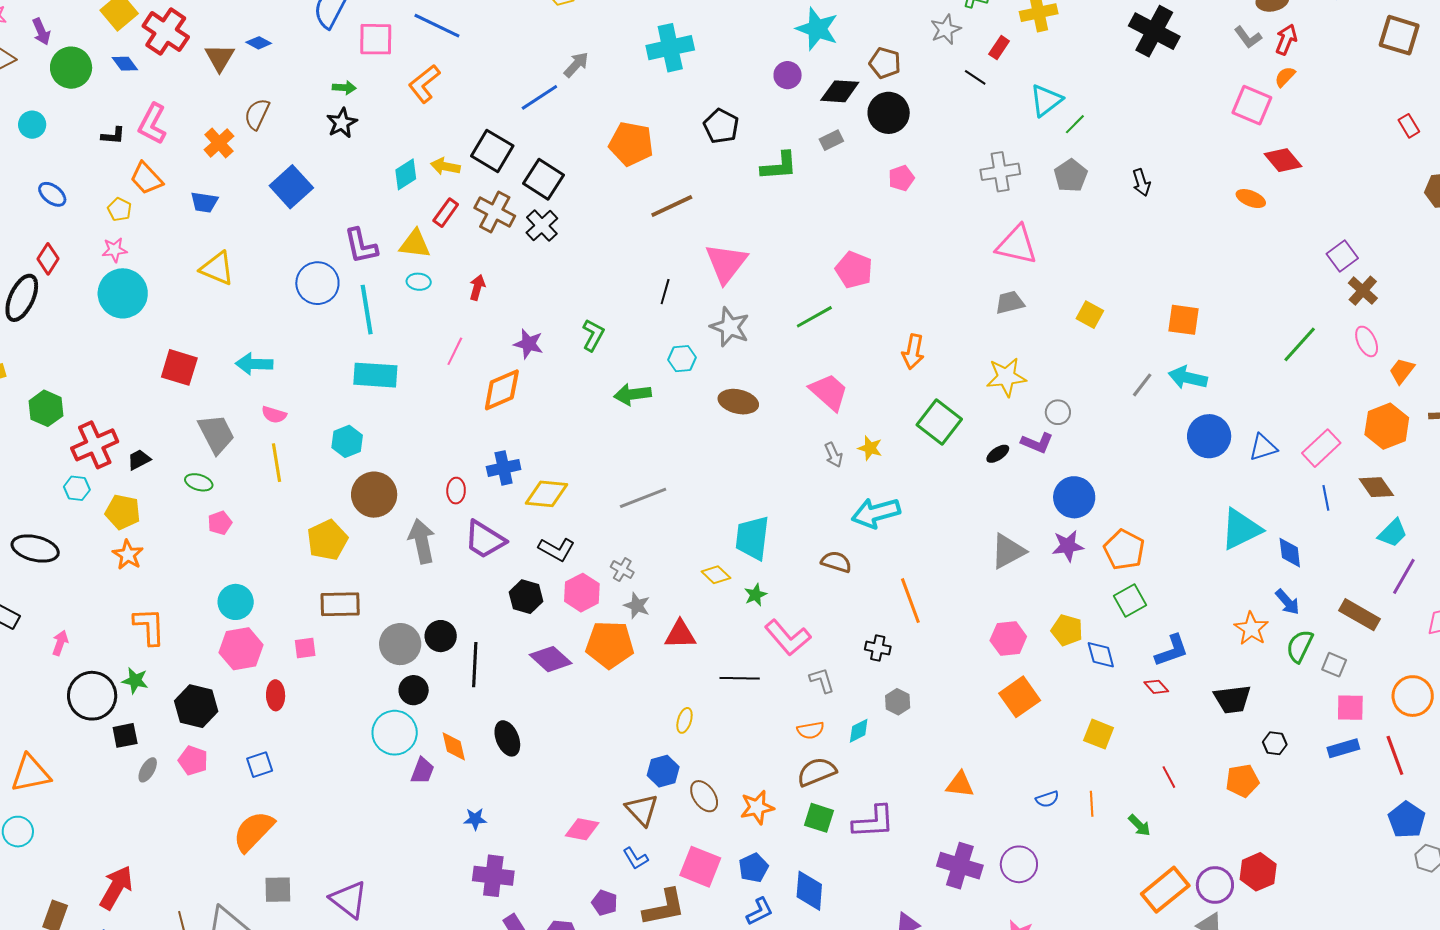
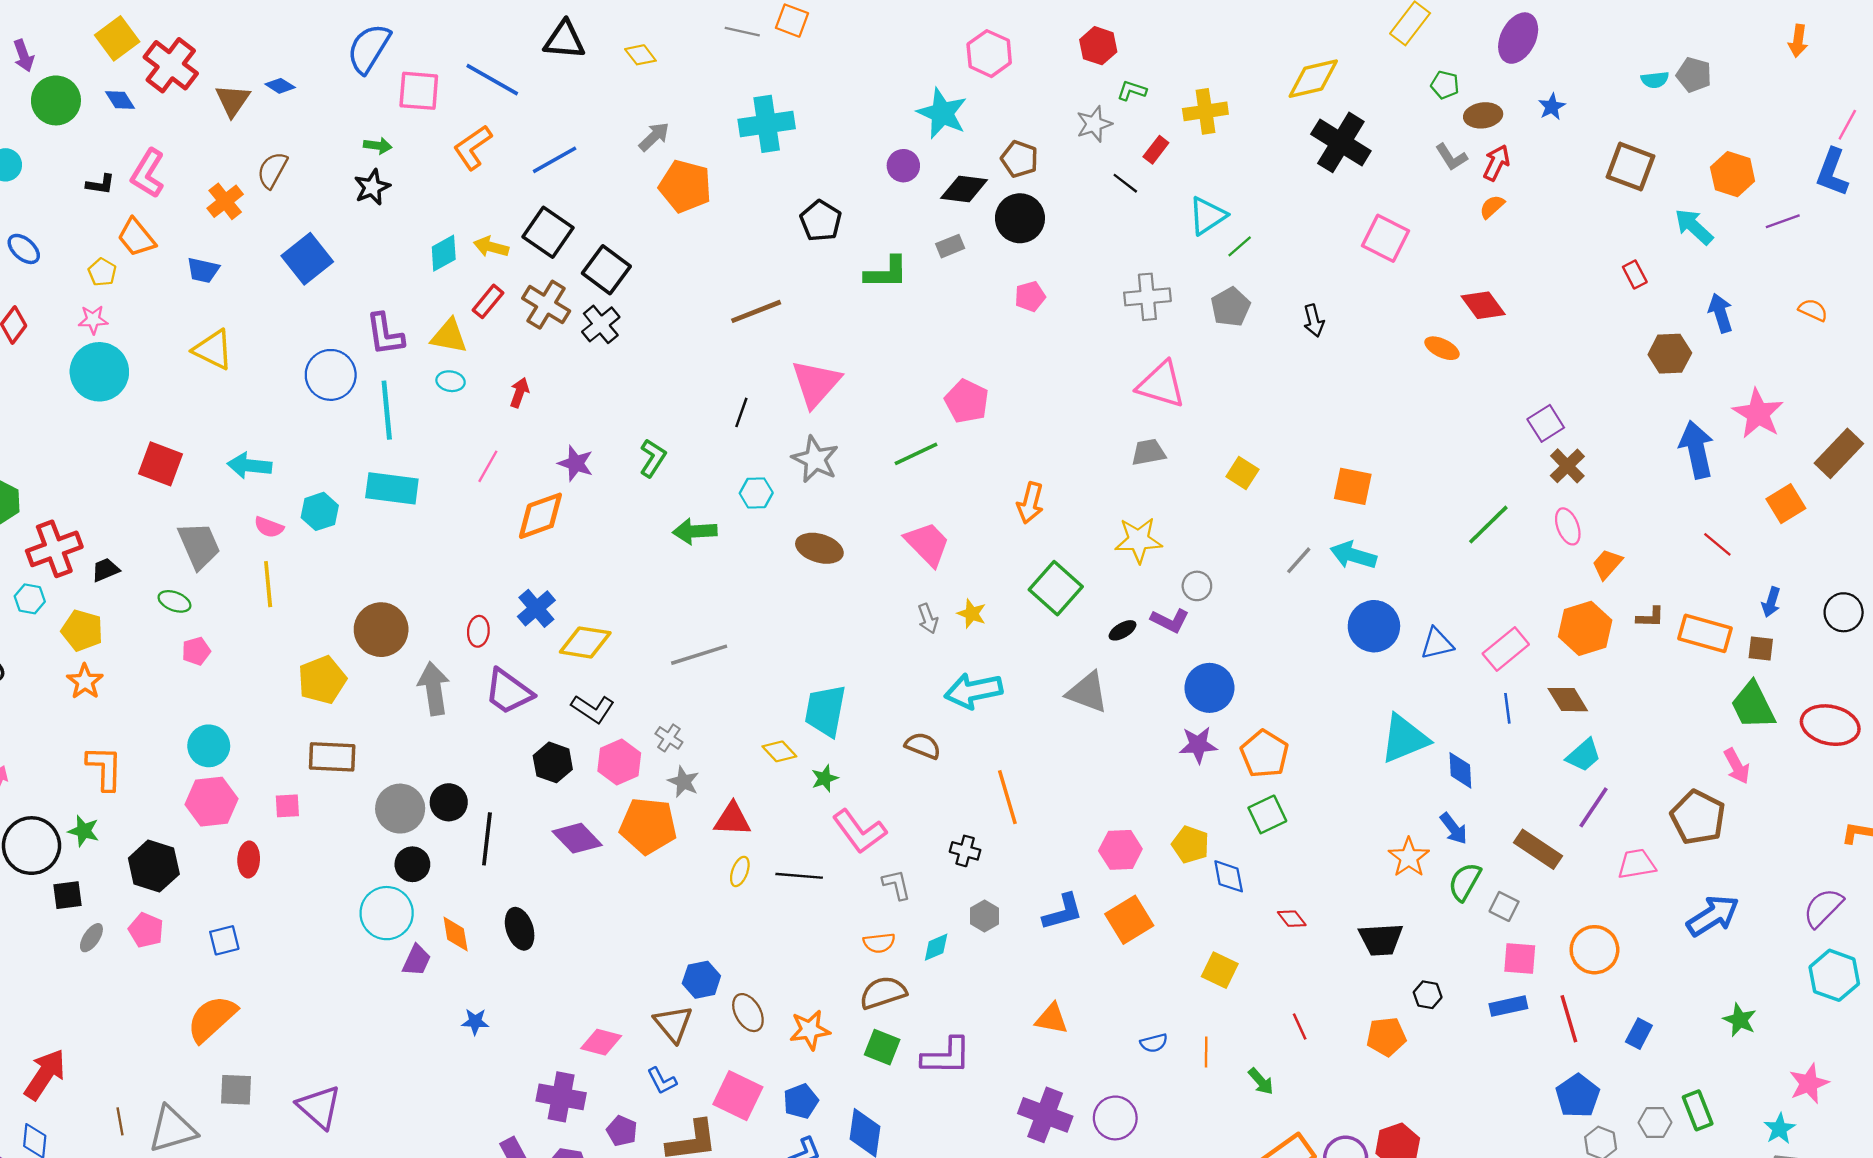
blue line: (539, 97) -> (555, 160), moved
pink square: (1252, 105) -> (1385, 238), moved
orange pentagon: (631, 144) -> (685, 186), moved
cyan hexagon: (347, 441) -> (320, 511), moved
blue cross: (504, 468) -> (536, 608), turned -32
gray triangle: (1008, 551) -> (1087, 692), moved, turned 45
blue L-shape: (1172, 651) -> (1063, 912), moved
yellow ellipse: (684, 720) -> (740, 871), moved
purple cross: (493, 876) -> (561, 1097), moved

